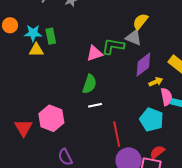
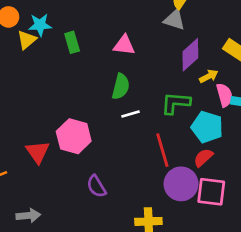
green rectangle: (51, 36) -> (72, 42), moved
green L-shape: (113, 46) -> (176, 103), moved
yellow triangle: (36, 50) -> (27, 40), moved, turned -35
pink triangle: (95, 53) -> (124, 45), turned 30
red semicircle: (157, 152) -> (203, 158), moved

